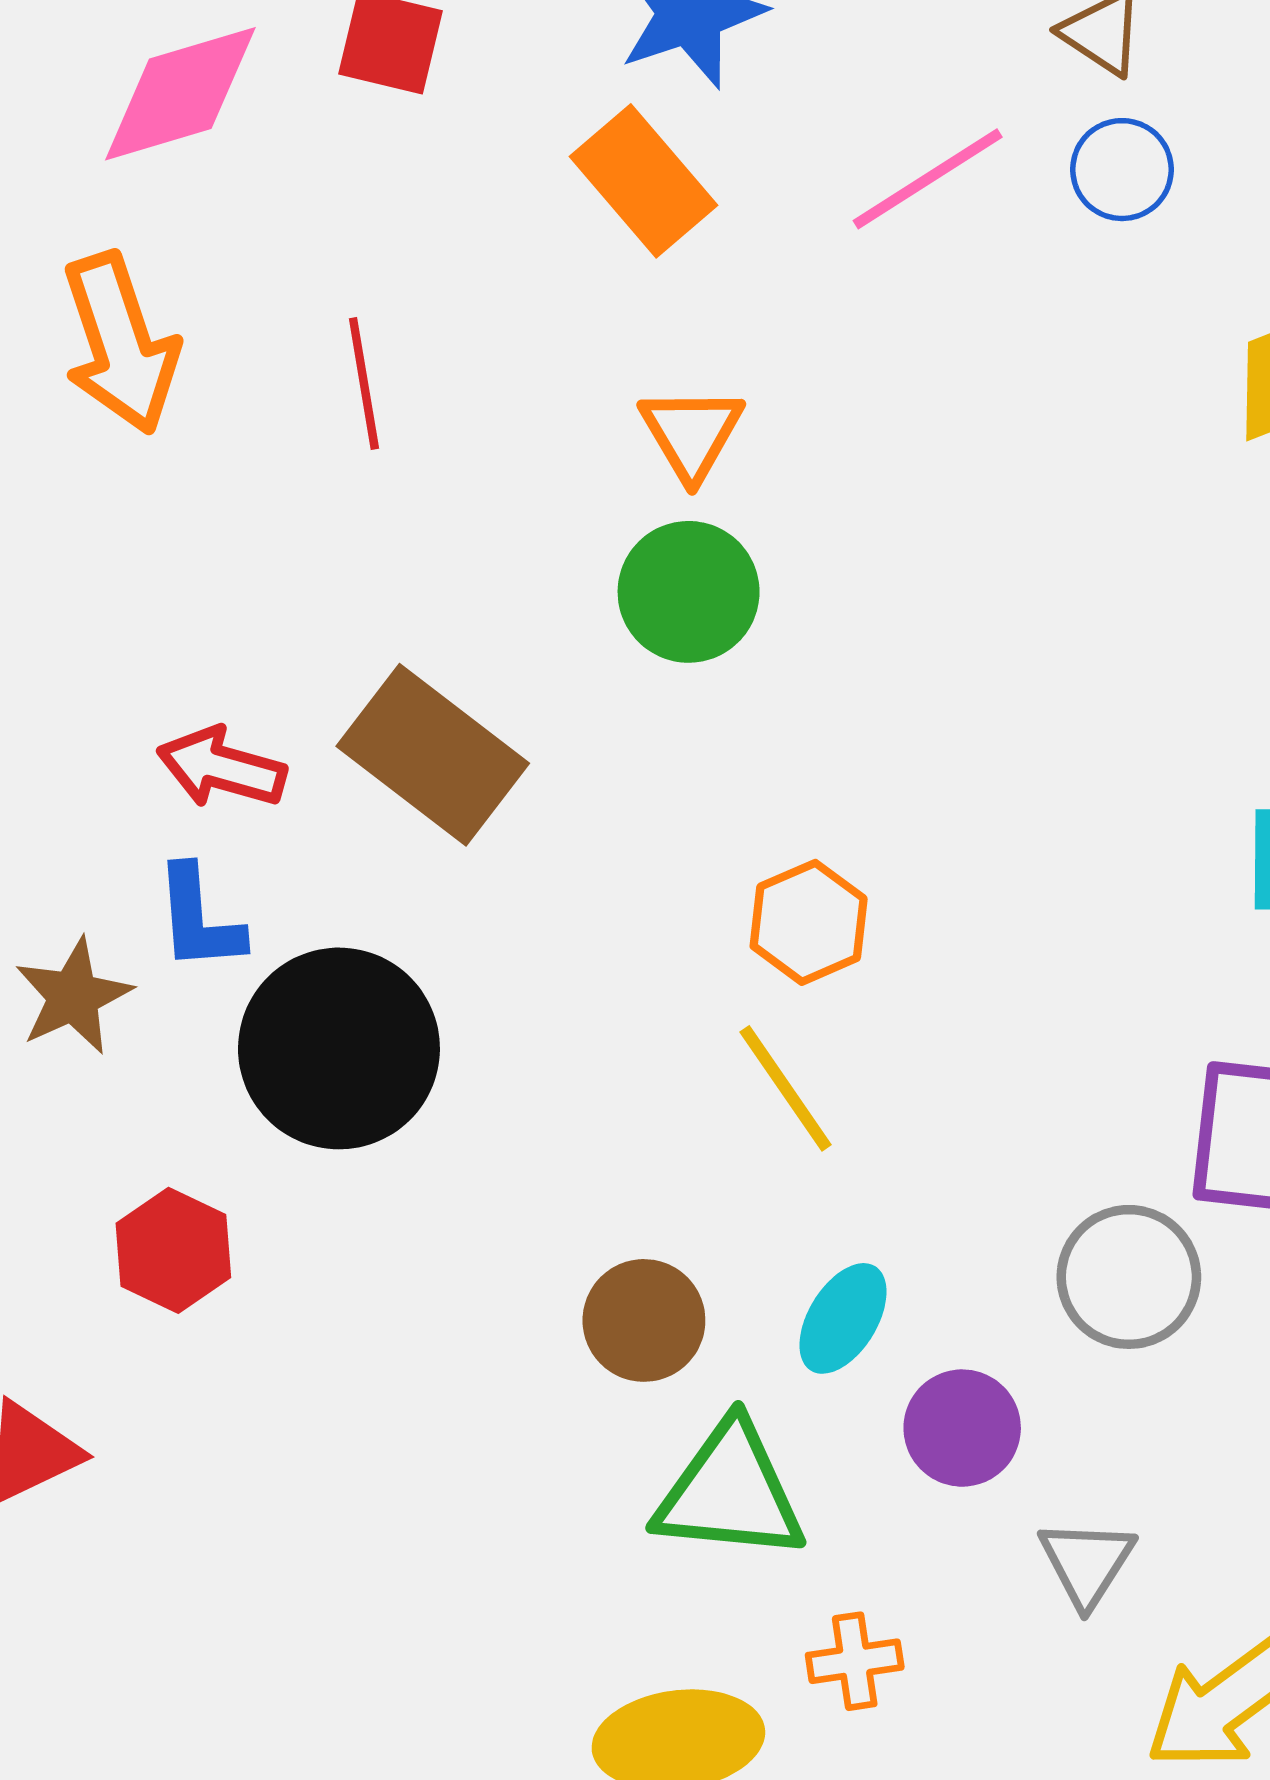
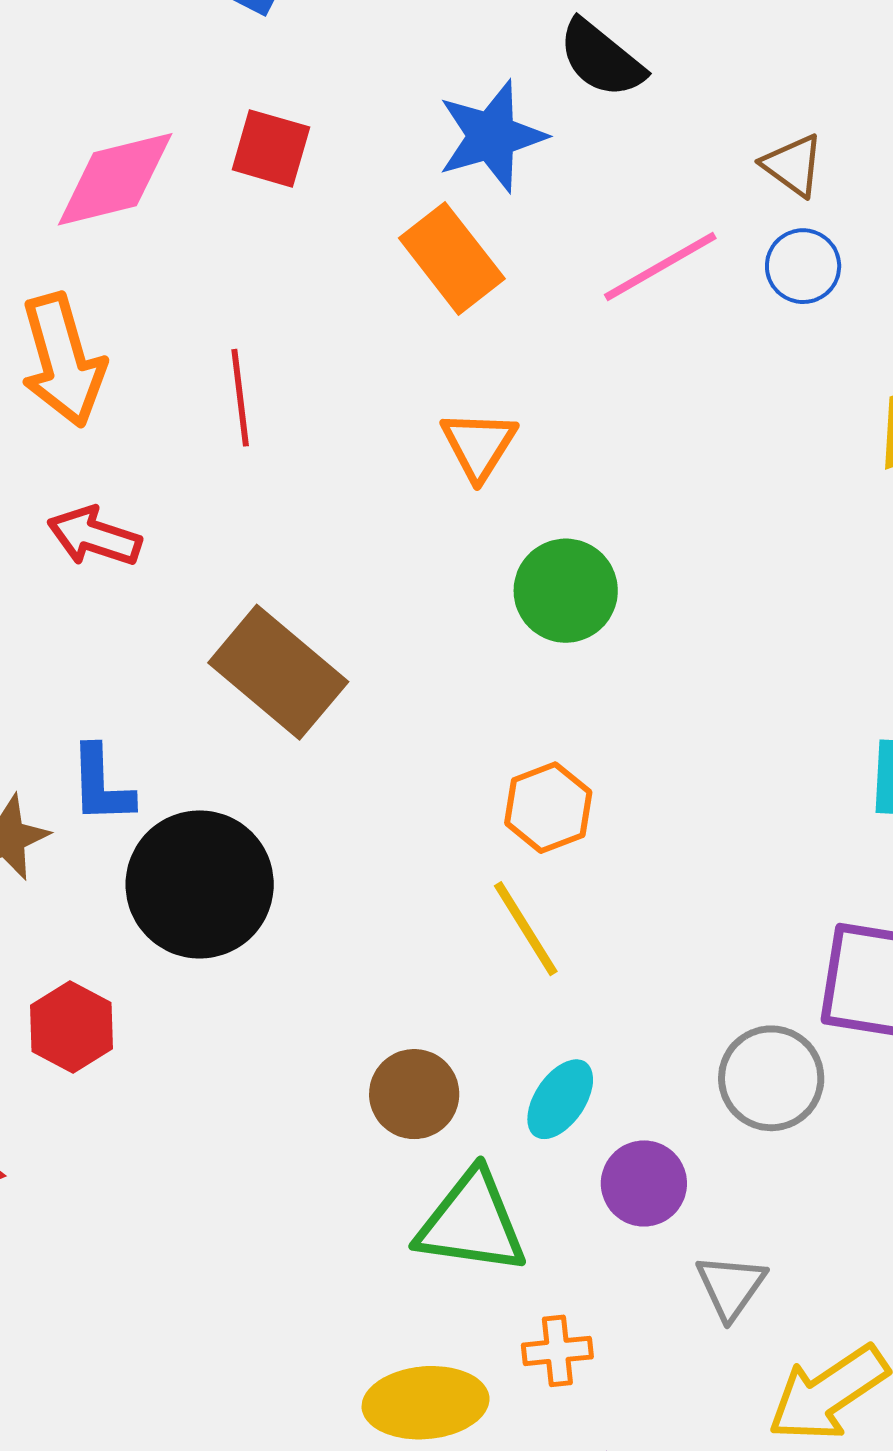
green circle: (689, 592) -> (566, 591), moved
red arrow: (221, 768) -> (94, 536), moved

